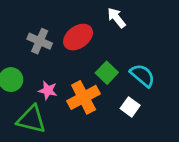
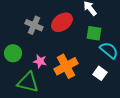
green square: (107, 73) -> (94, 33), moved, turned -35

